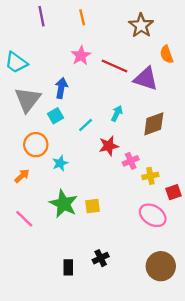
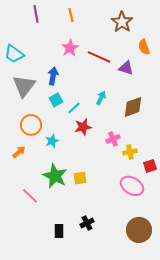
purple triangle: (146, 79) -> (126, 68), size x0.7
cyan square: (55, 116) -> (56, 100), moved
red star: (109, 146) -> (83, 127), moved
pink line: (24, 219) -> (30, 196), moved

